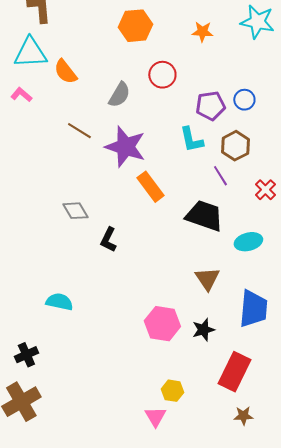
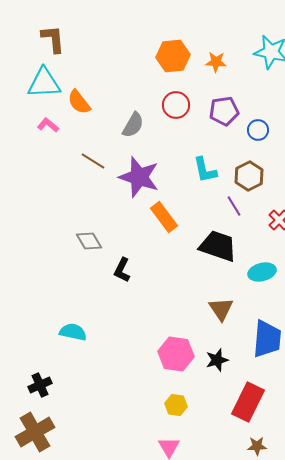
orange hexagon: (135, 26) -> (173, 56), moved
pink L-shape: (21, 95) -> (48, 125), moved
purple pentagon: (210, 106) -> (224, 111), moved
yellow hexagon: (172, 391) -> (176, 405), moved

